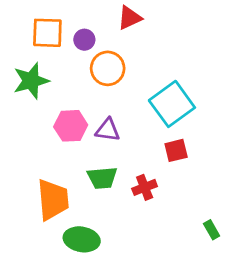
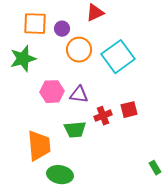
cyan square: (172, 104) -> (118, 57), moved
red cross: (145, 187) -> (103, 116), moved

